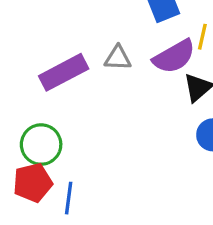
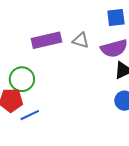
blue line: (69, 198) -> (30, 115), turned 42

